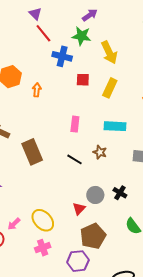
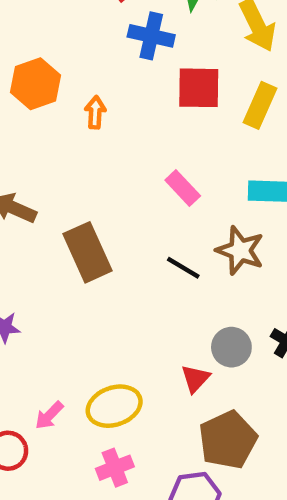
red square: (83, 80) -> (199, 88), size x1.5
pink rectangle: (75, 124) -> (183, 188), turned -49
brown star: (100, 152) -> (240, 250), size x1.5
yellow ellipse: (43, 220) -> (114, 406), turned -65

